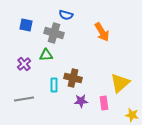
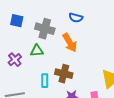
blue semicircle: (66, 15) -> (76, 18), moved
orange arrow: (102, 32) -> (70, 43), moved

